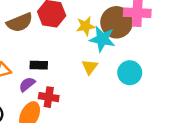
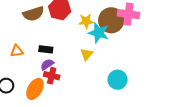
cyan circle: (130, 73) -> (118, 80), moved
purple semicircle: (27, 84) -> (47, 64), moved

